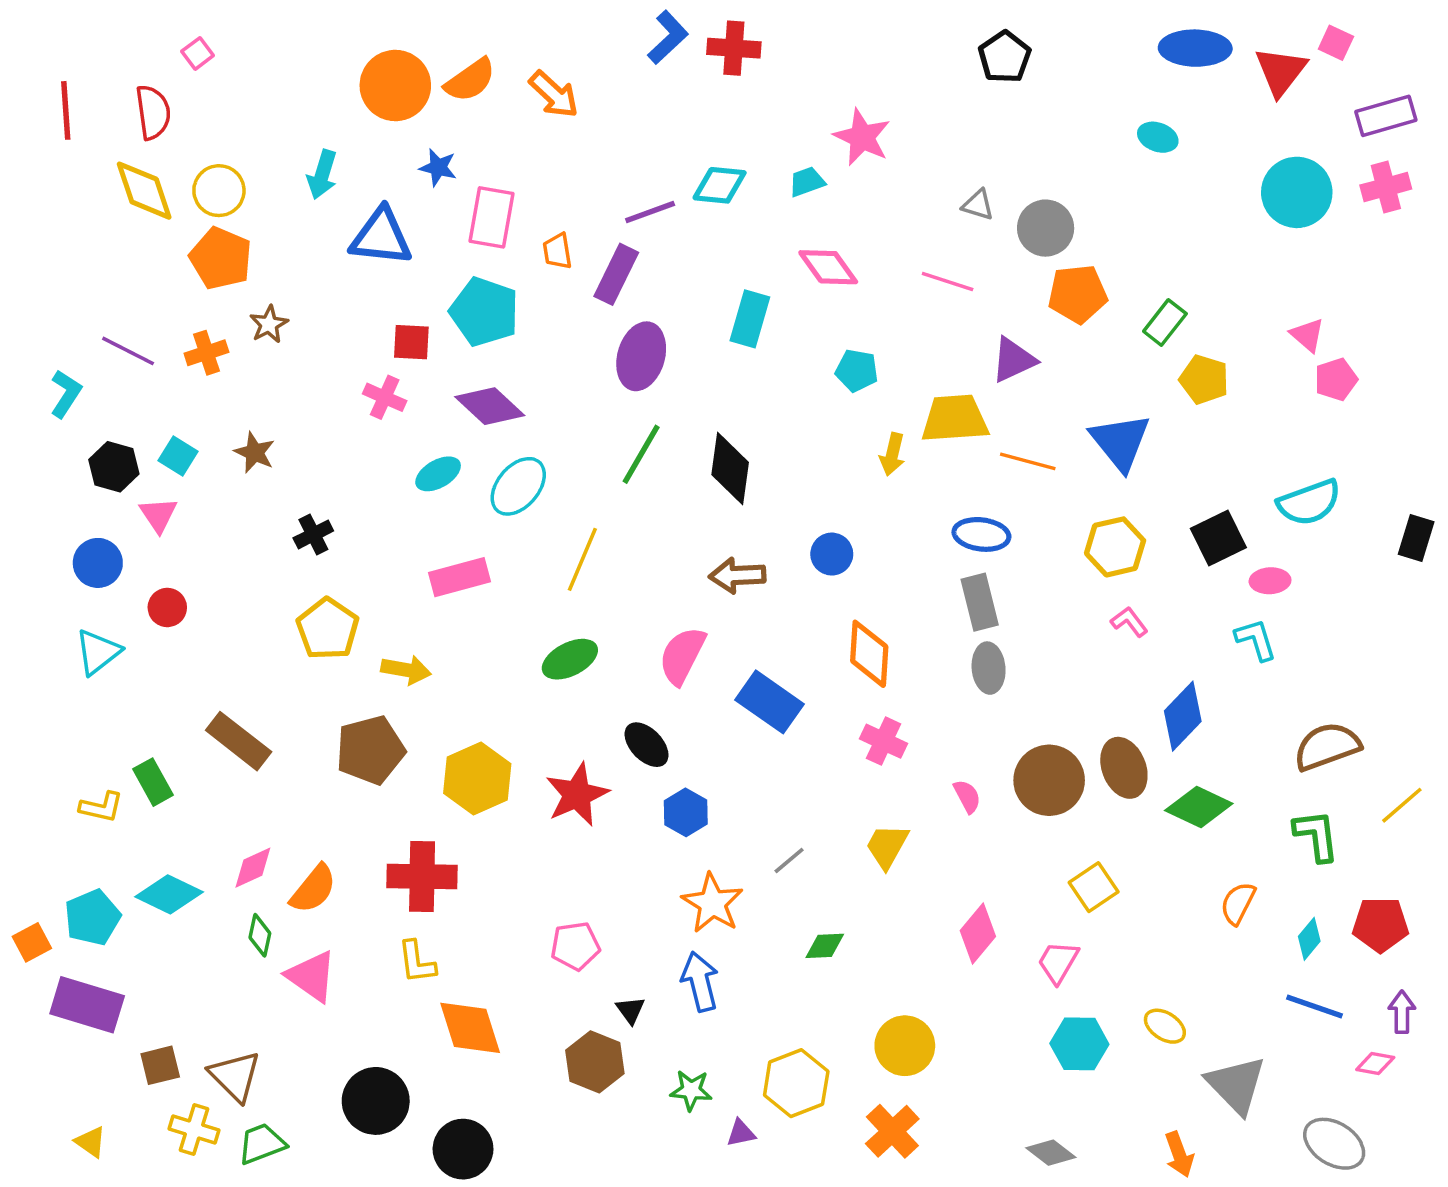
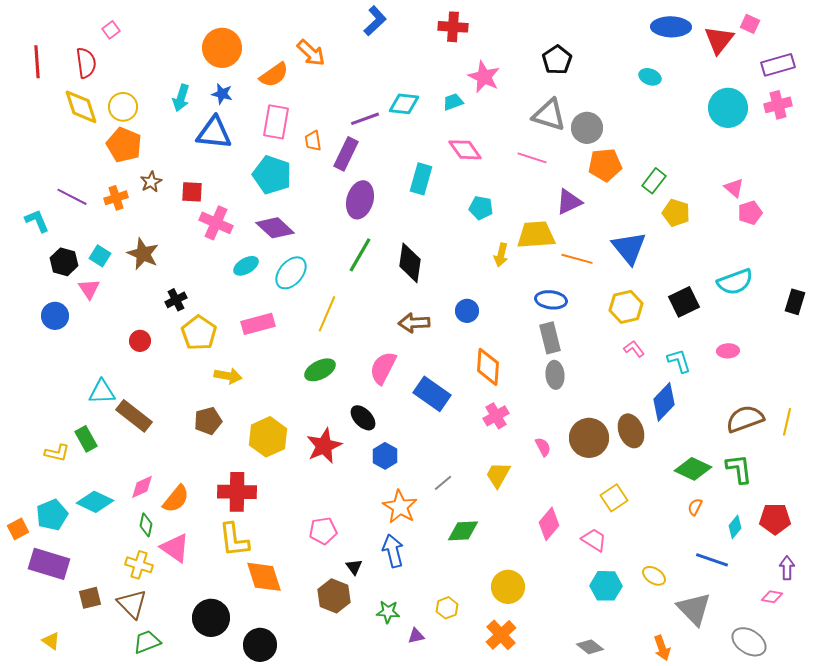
red cross: (734, 48) -> (453, 27), moved
black pentagon: (1005, 57) -> (557, 60), moved
orange semicircle: (470, 80) -> (274, 75), moved
blue star: (438, 167) -> (222, 94), moved
gray triangle: (978, 205) -> (549, 115), size x1.8
red square: (411, 342) -> (192, 192), moved
cyan L-shape: (66, 394) -> (37, 221), turned -56
pink cross: (385, 397) -> (216, 223), size x1.4
brown star: (255, 452) -> (143, 254), size x1.4
pink ellipse: (1270, 581) -> (728, 351), moved
red circle: (167, 607) -> (140, 341), moved
yellow pentagon: (328, 629) -> (199, 333), moved
cyan L-shape: (1256, 640) -> (679, 361), moved
cyan triangle: (98, 652) -> (102, 392), moved, turned 36
pink cross: (883, 741) -> (496, 416), turned 35
brown pentagon: (370, 750) -> (208, 421), size x0.7
yellow line: (1402, 805) -> (787, 422), moved, turned -36
green diamond: (1199, 807) -> (693, 469), moved
orange semicircle: (1238, 903) -> (695, 507), size x0.7
green diamond: (825, 946) -> (463, 531), size x1.4
yellow L-shape: (417, 962) -> (234, 540), size x1.4
pink trapezoid: (1058, 962) -> (594, 540), turned 92
blue line: (1315, 1007) -> (712, 560), moved
yellow hexagon: (796, 1083) -> (447, 608), size x0.6
yellow cross: (194, 1129) -> (139, 565), moved

